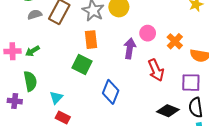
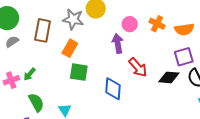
gray semicircle: (35, 15) -> (12, 42), moved
orange rectangle: (91, 40) -> (70, 48), moved, turned 54
red arrow: (156, 70) -> (138, 67), moved
black diamond: (168, 111) -> (169, 77), moved

